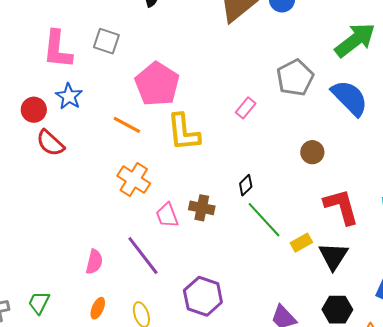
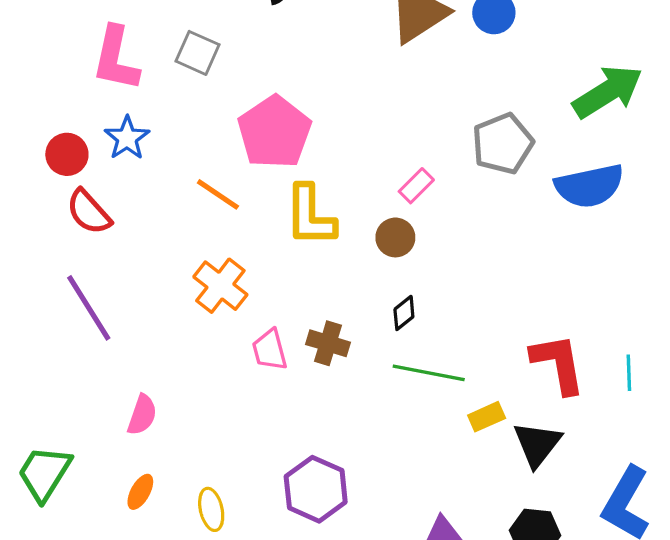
blue semicircle: (350, 98) -> (589, 186), turned 117
brown circle: (312, 152) -> (395, 237), moved
green line: (264, 220) -> (429, 373), turned -42
purple line: (143, 255) -> (89, 308), moved
green trapezoid: (39, 303) -> (44, 473), size x1.5

